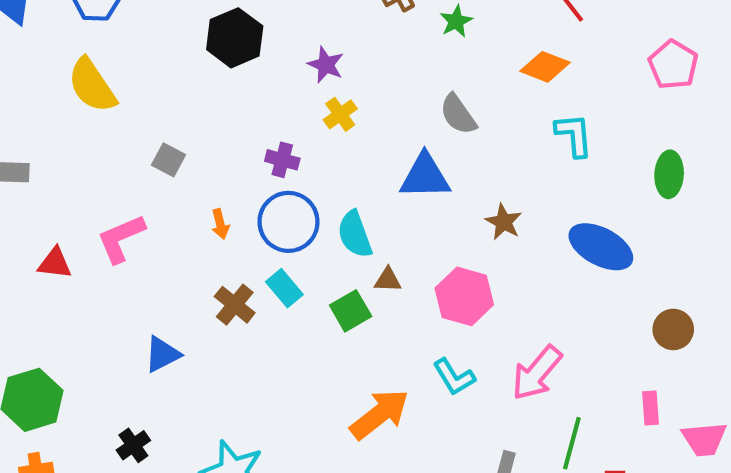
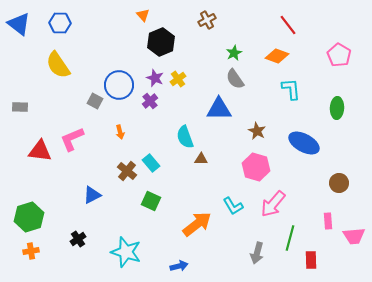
green star: (456, 21) -> (234, 53), moved
black hexagon: (235, 38) -> (161, 42), moved
purple star: (326, 65) -> (155, 78), moved
purple cross: (282, 160) -> (150, 101), turned 35
blue circle: (288, 222) -> (119, 85), moved
red triangle: (55, 263) -> (40, 151), size x1.4
pink hexagon: (464, 296) -> (256, 167), moved
green square: (351, 311) -> (151, 201), moved, turned -36

